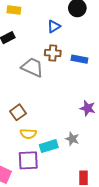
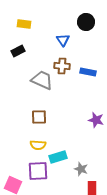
blue triangle: (54, 26) -> (63, 40), turned -32
brown square: (18, 112) -> (39, 117), moved, turned 35
gray star: (72, 139) -> (81, 169), moved

